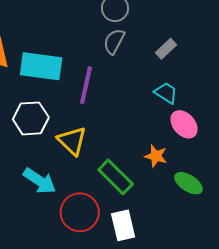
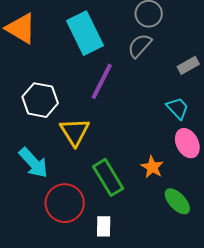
cyan rectangle: (41, 66) -> (85, 33), moved, turned 42
white rectangle: (123, 225) -> (104, 226), size x0.7

